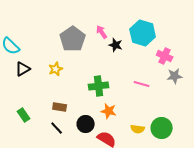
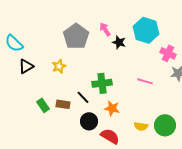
green rectangle: (24, 115) -> (43, 105), moved
black line: (57, 128) -> (83, 97), moved

